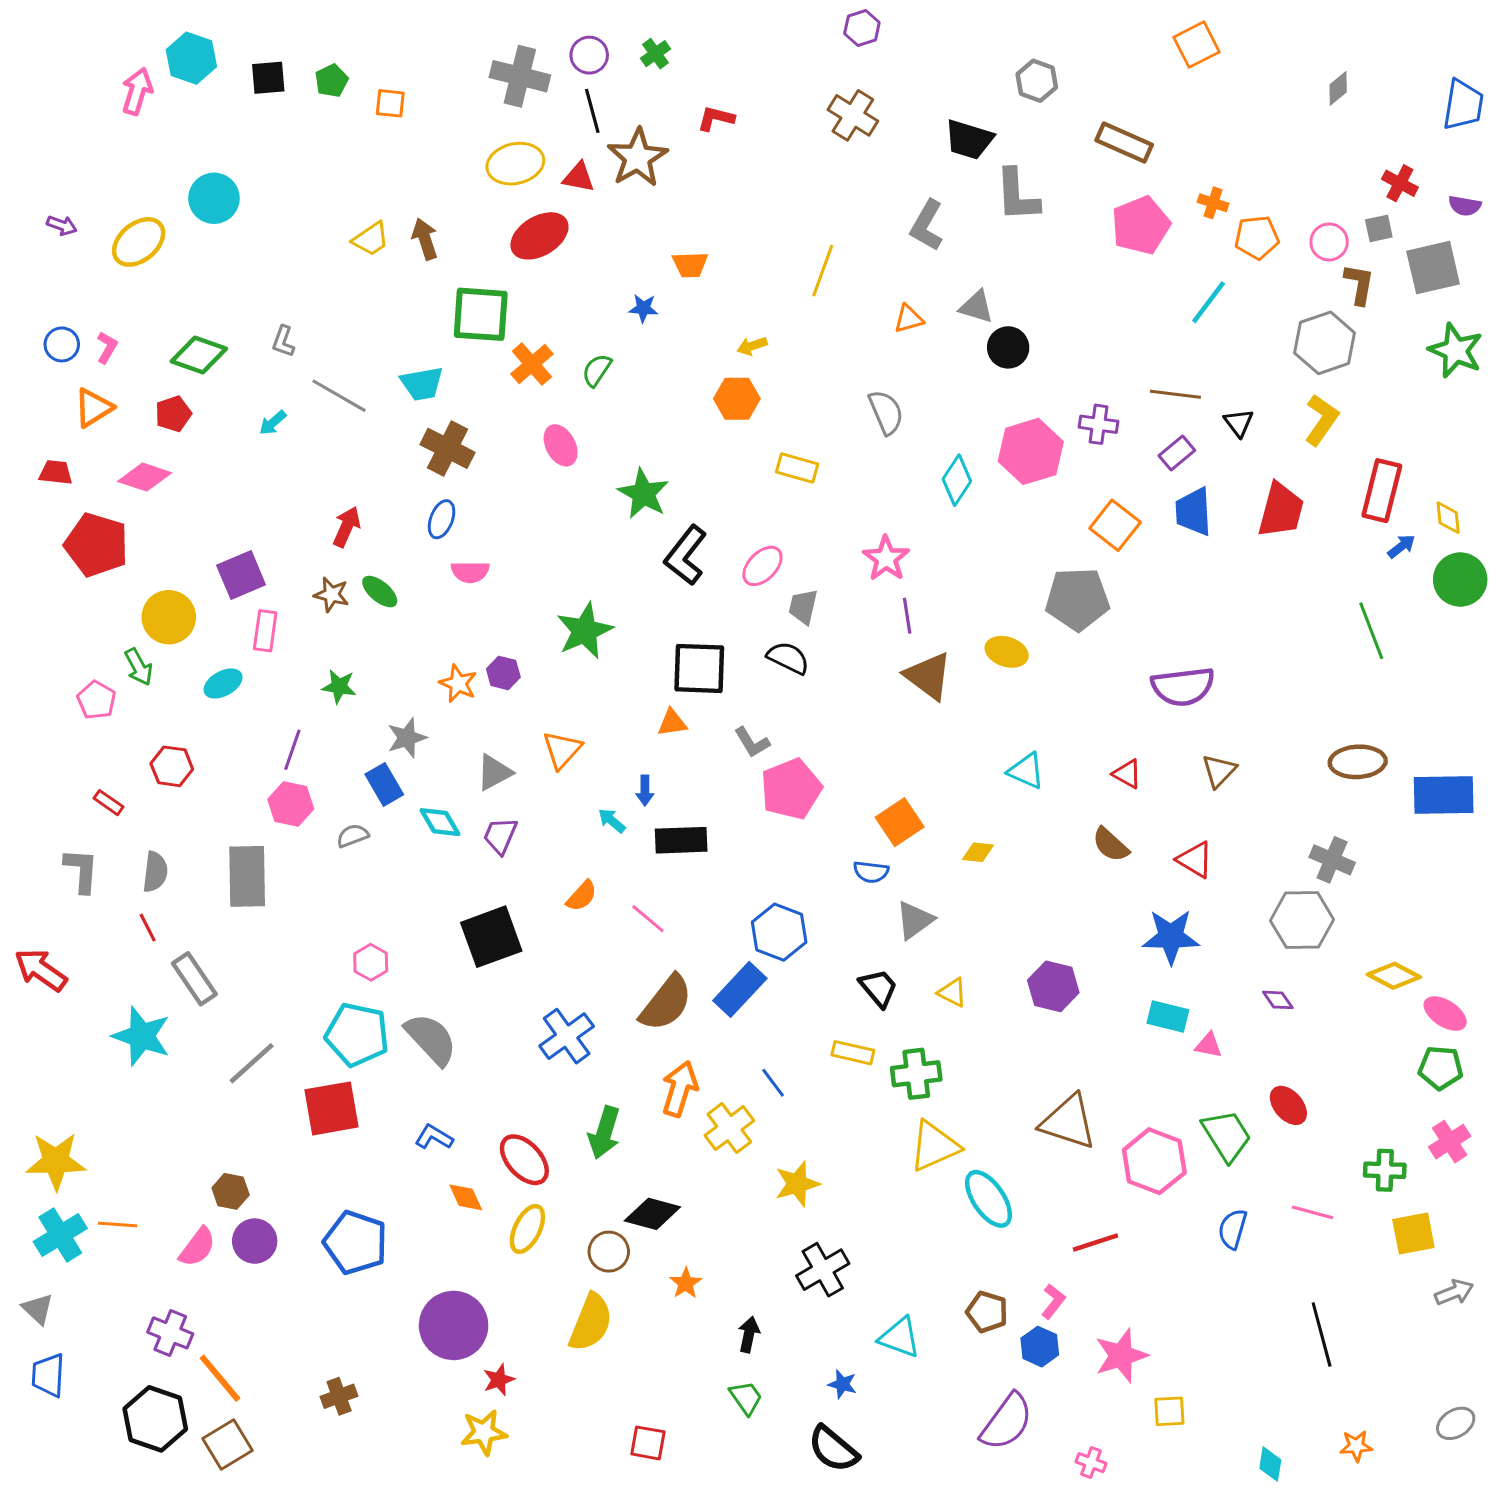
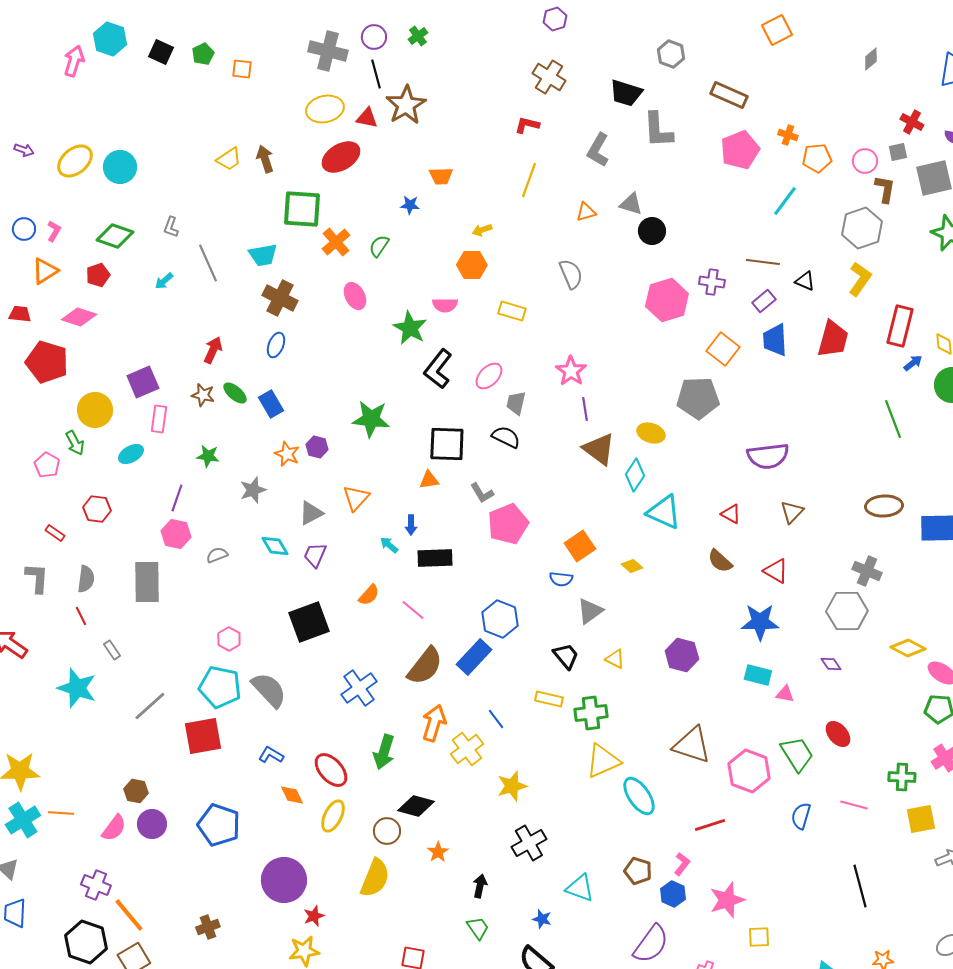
black square: (268, 78) -> (161, 52), turned 30
red L-shape: (716, 118) -> (527, 125), moved
cyan circle: (214, 198) -> (120, 167), moved
gray line: (339, 396) -> (208, 263), turned 36
black triangle: (1239, 423) -> (805, 281), turned -30
cyan diamond: (957, 480) -> (635, 475), moved
pink semicircle: (470, 572) -> (445, 305), moved
green star: (585, 631) -> (371, 419), turned 30
cyan triangle: (1026, 771) -> (664, 512), size x1.4
blue rectangle: (384, 784) -> (271, 404), moved
yellow diamond: (978, 852) -> (632, 566), turned 35
gray rectangle: (194, 979) -> (112, 650), size x0.6

